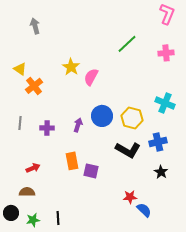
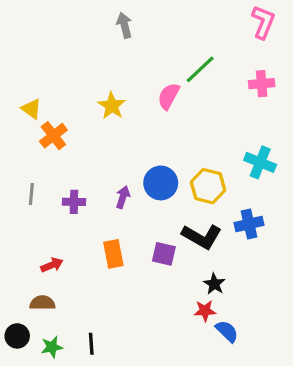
gray arrow: (35, 26) -> (124, 25), moved
pink semicircle: (91, 77) -> (169, 96), moved
purple square: (91, 171) -> (164, 254), moved
black star: (161, 172) -> (214, 284), moved

